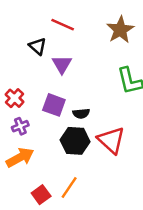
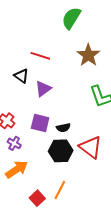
purple triangle: (62, 64) -> (43, 89), turned 30
purple cross: (20, 126) -> (14, 143), turned -32

